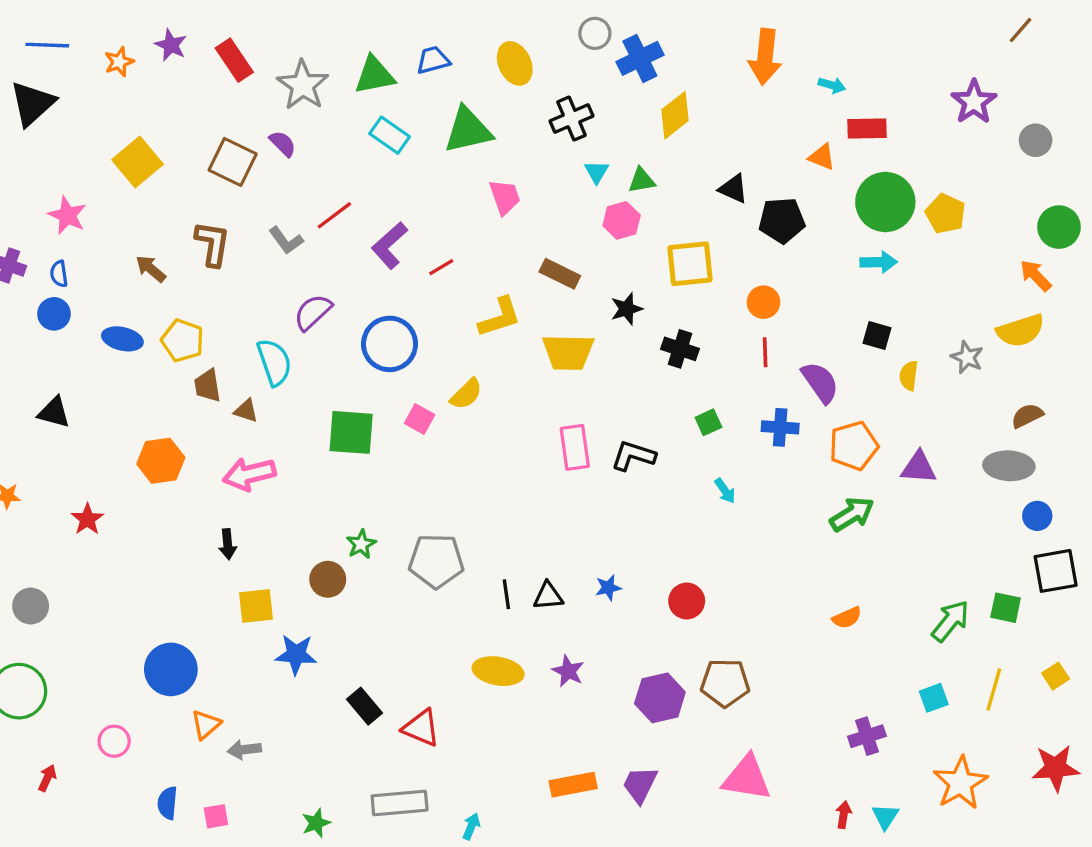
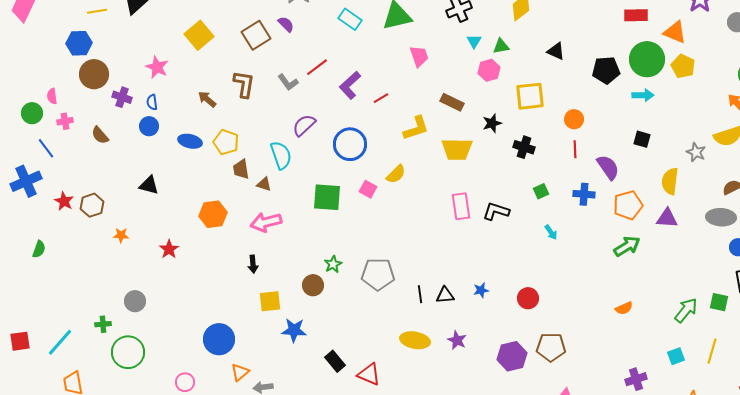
orange triangle: (822, 157) -> (675, 32), moved, size x1.4
brown square: (233, 162) -> (256, 35), turned 32
black pentagon: (782, 220) -> (606, 70), moved
yellow semicircle: (909, 376) -> (670, 181), moved, size x1.5

